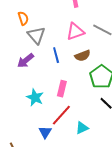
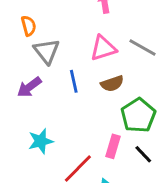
pink rectangle: (62, 89) -> (113, 146), moved
cyan star: (35, 97) -> (41, 141), turned 30

